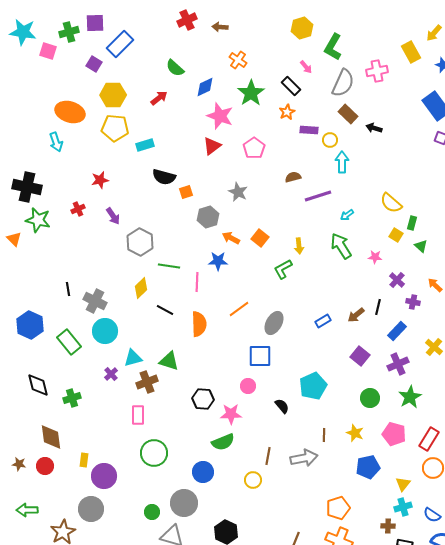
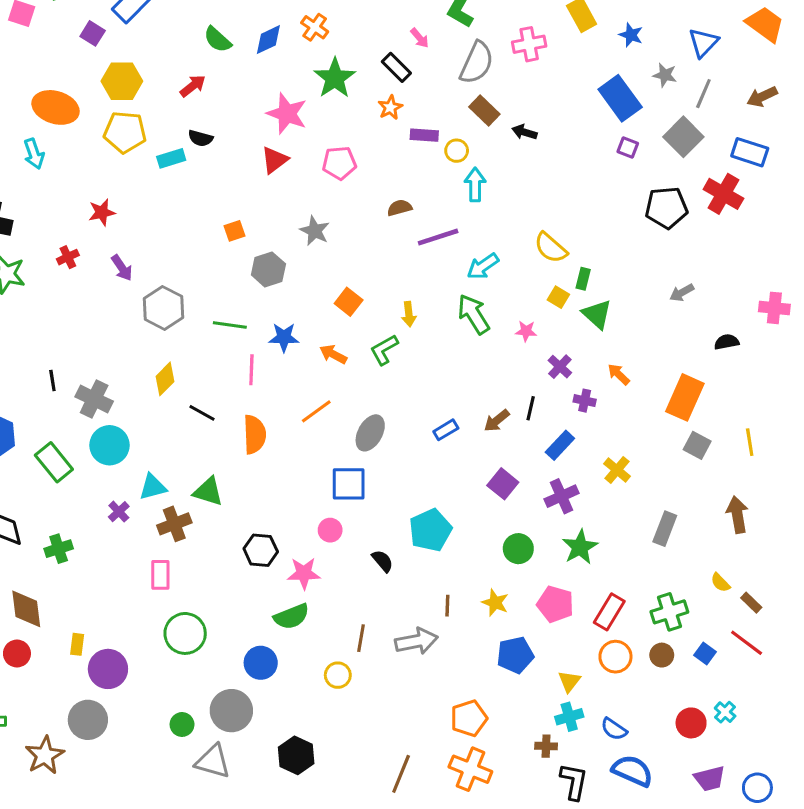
blue diamond: (205, 87) -> (268, 40), moved
pink pentagon: (254, 148) -> (339, 163), turned 30
black semicircle: (164, 177) -> (201, 138), moved, size x0.7
cyan arrow: (347, 215) -> (483, 266), size x1.5
orange arrow: (231, 238) -> (333, 354), moved
green triangle: (421, 246) -> (597, 314), size x1.5
green line: (169, 266) -> (230, 325), moved

